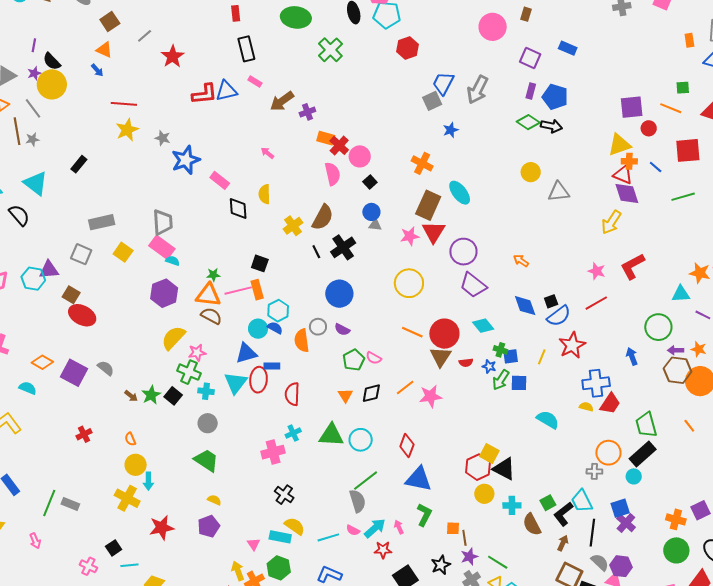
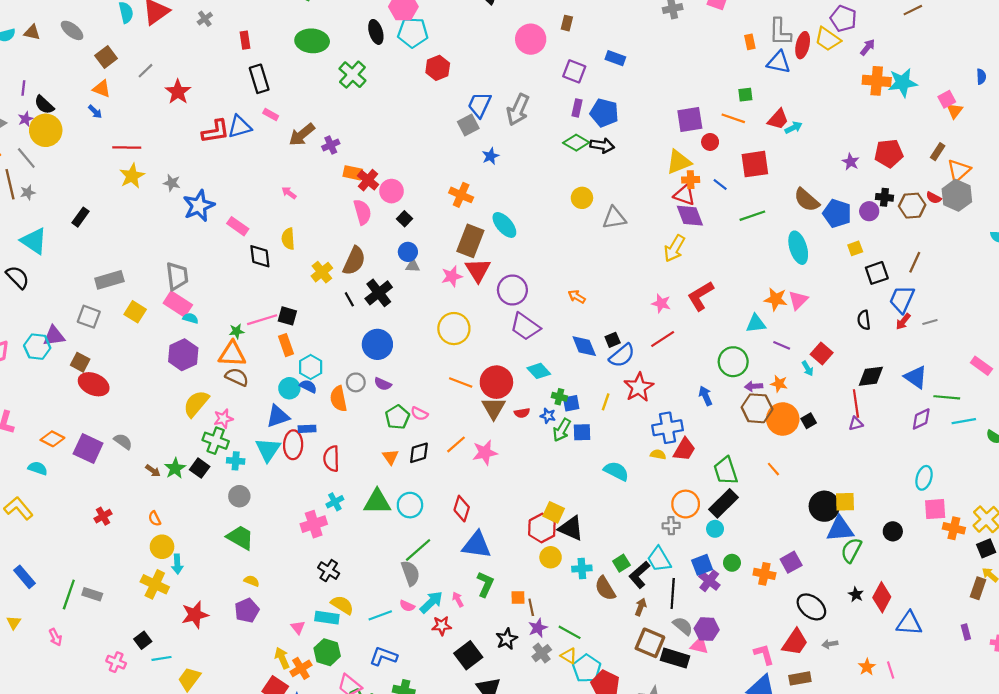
pink line: (238, 291) -> (262, 320), moved
green circle: (676, 550) -> (732, 563), moved, size x0.6

